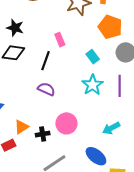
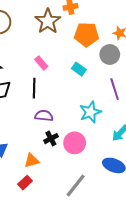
cyan star: (92, 85) -> (90, 112), moved, turned 30
orange triangle: (21, 127) -> (32, 161), turned 35
black cross: (43, 134) -> (51, 139), moved

